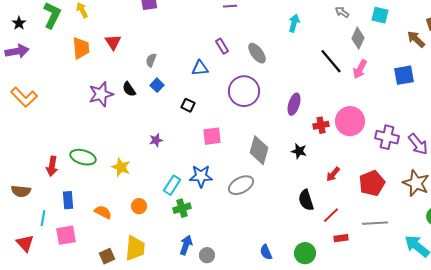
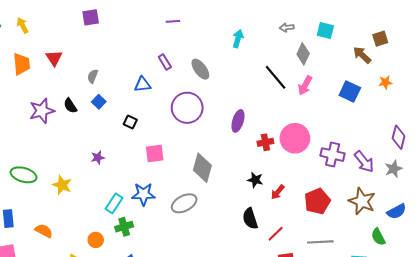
gray arrow: (342, 12) -> (287, 27), turned -40
blue square: (404, 75) -> (350, 91), turned 35
black star: (299, 151) -> (255, 180), moved
orange circle: (139, 206) -> (96, 240), moved

